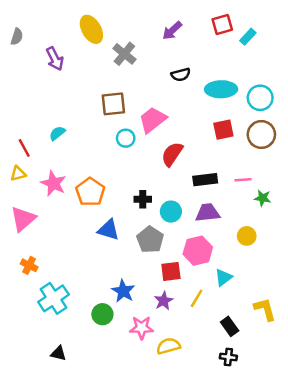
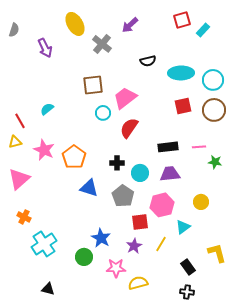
purple arrow: (172, 31) -> (130, 25), moved
red semicircle: (172, 154) -> (129, 128), moved
yellow circle: (247, 236) -> (201, 202), moved

